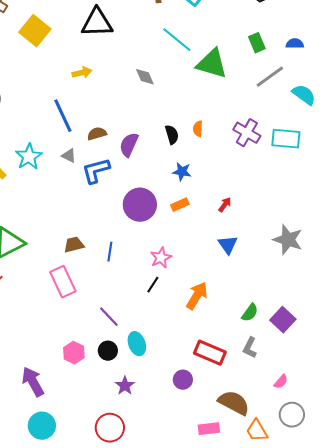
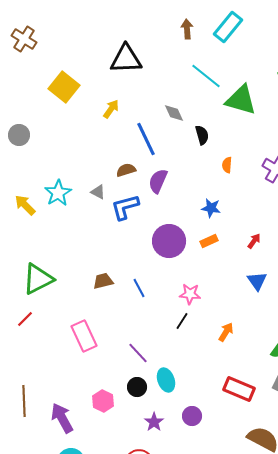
yellow square: (35, 31) -> (64, 87), moved
yellow arrow: (82, 73) -> (111, 109), turned -42
blue line: (63, 116) -> (146, 139), moved
black semicircle: (172, 135) -> (202, 135), moved
blue line: (110, 252) -> (139, 288), turned -36
pink star: (161, 258) -> (190, 294), turned 30
pink rectangle: (63, 282) -> (84, 336), moved
orange arrow: (197, 296) -> (226, 332), size x0.7
pink hexagon: (74, 353) -> (103, 401), moved
purple circle: (183, 380) -> (192, 416), moved

